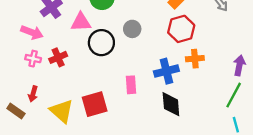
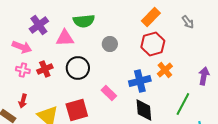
black circle: (101, 43) -> (78, 68), moved
orange cross: (195, 59) -> (165, 70), turned -35
pink rectangle: (131, 85) -> (109, 93), turned -42
green line: (234, 95) -> (183, 104), moved

